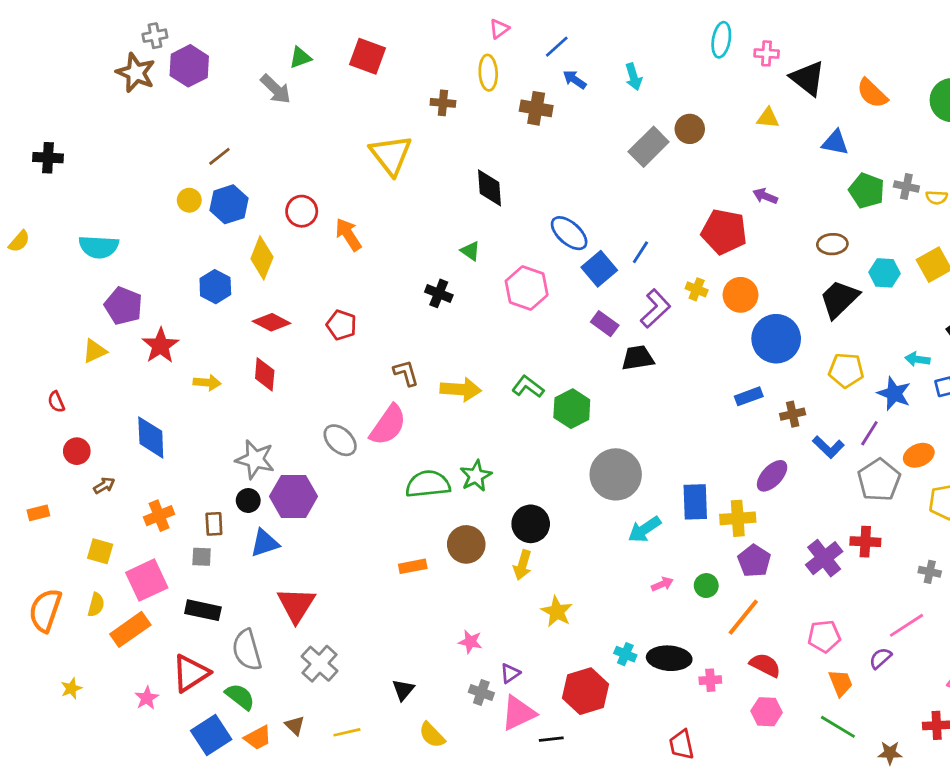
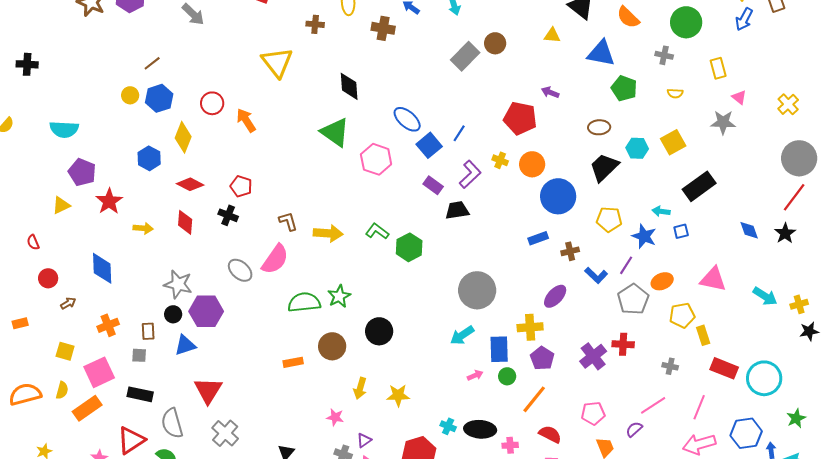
blue triangle: (835, 143) -> (601, 53), size x1.4
gray cross: (906, 186) -> (664, 55), moved
green triangle: (470, 251) -> (335, 132), size x2.0
black cross: (439, 293) -> (228, 215), moved
gray circle: (616, 474) -> (477, 290), moved
blue rectangle: (695, 502) -> (499, 349), moved
yellow arrow: (522, 565) -> (360, 388), moved
orange semicircle: (45, 610) -> (25, 394), turned 56
yellow star: (557, 612) -> (398, 395), turned -30

